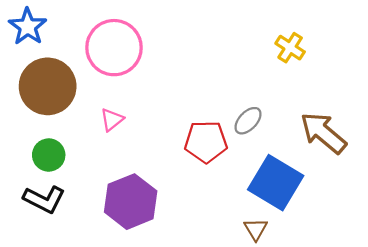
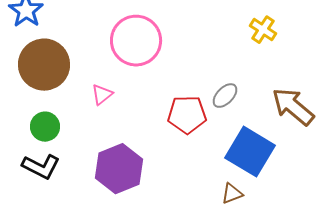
pink circle: (114, 48) -> (136, 41), moved
brown triangle: (256, 229) -> (232, 194), turned 40

